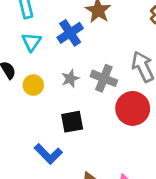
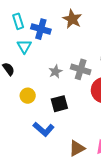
blue cross: (70, 33) -> (41, 29), moved, turned -36
yellow circle: (33, 85) -> (28, 96), moved

